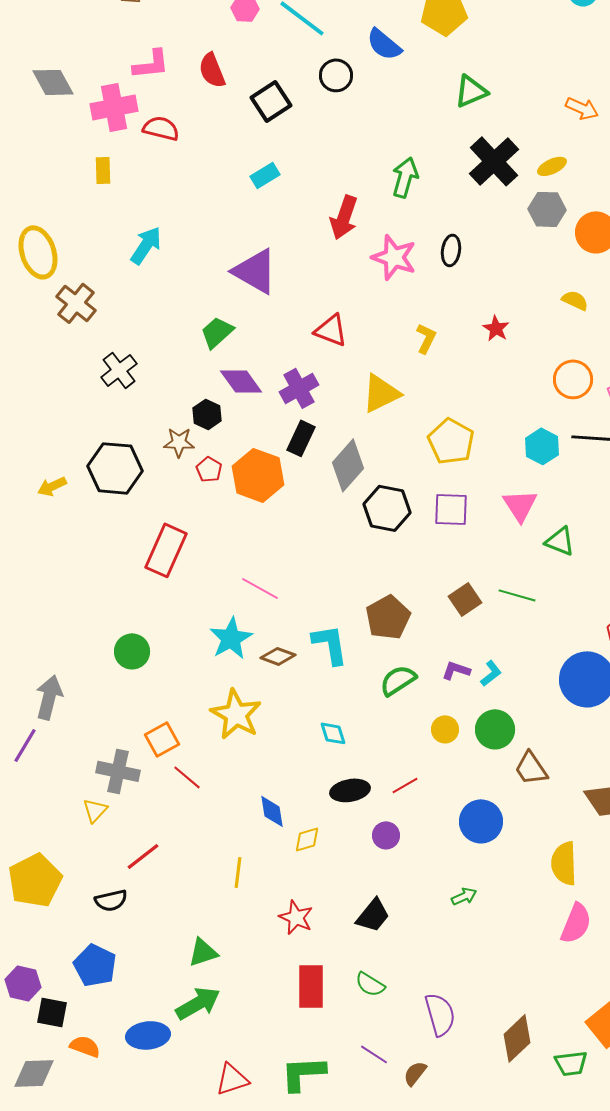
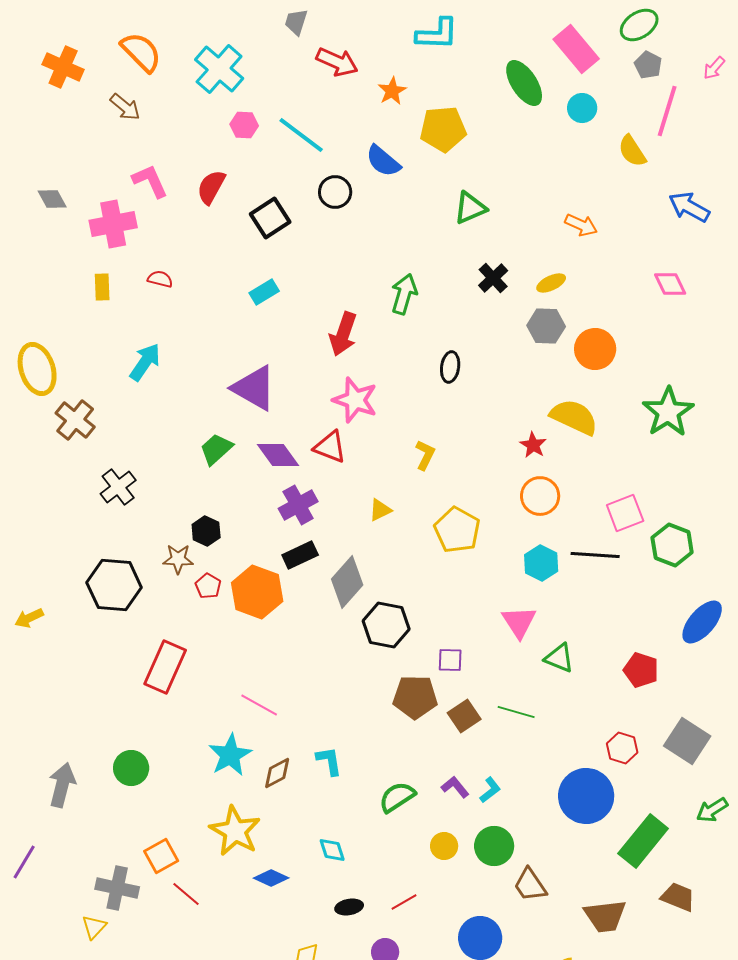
pink L-shape: (151, 64) -> (150, 181), turned -108
red semicircle: (212, 70) -> (211, 187), turned 51
gray diamond: (53, 82) -> (52, 199), size x0.7
red semicircle: (161, 128) -> (160, 279), moved, size x0.7
black cross: (494, 161) -> (493, 278), size x0.6
pink star: (394, 257) -> (355, 400), moved
yellow semicircle: (575, 300) -> (574, 417), size x1.8
red star: (496, 328) -> (533, 445), moved
orange circle: (573, 379) -> (540, 496), moved
purple diamond: (241, 381) -> (278, 455), moved
yellow triangle: (381, 393) -> (380, 510), size x0.6
black rectangle: (301, 438) -> (300, 555), turned 40
yellow pentagon: (451, 441) -> (457, 530), moved
yellow arrow: (52, 486) -> (29, 618), moved
purple square: (451, 509) -> (450, 660), moved, size x0.7
brown pentagon: (388, 617) -> (415, 697), moved, turned 30
cyan L-shape: (330, 644) -> (329, 761), size x0.7
brown diamond: (278, 656) -> (277, 773), turned -48
purple L-shape: (456, 670) -> (455, 787), turned 32
gray arrow: (49, 697) -> (62, 785), moved
black ellipse: (350, 790) -> (349, 907), size x0.7
blue diamond: (272, 811) -> (271, 878), moved, turned -56

